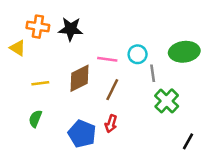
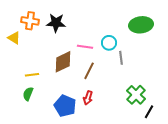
green ellipse: (184, 52) -> (141, 25), moved
yellow line: (40, 83) -> (32, 75), moved
green cross: (167, 101) -> (136, 95), moved

